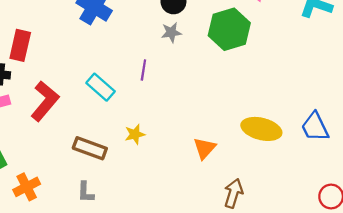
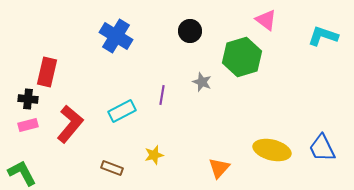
gray star: (171, 32) -> (202, 82), moved, turned 30
cyan rectangle: (101, 87) -> (122, 111), turned -68
brown rectangle: (90, 148) -> (112, 168), size x0.7

